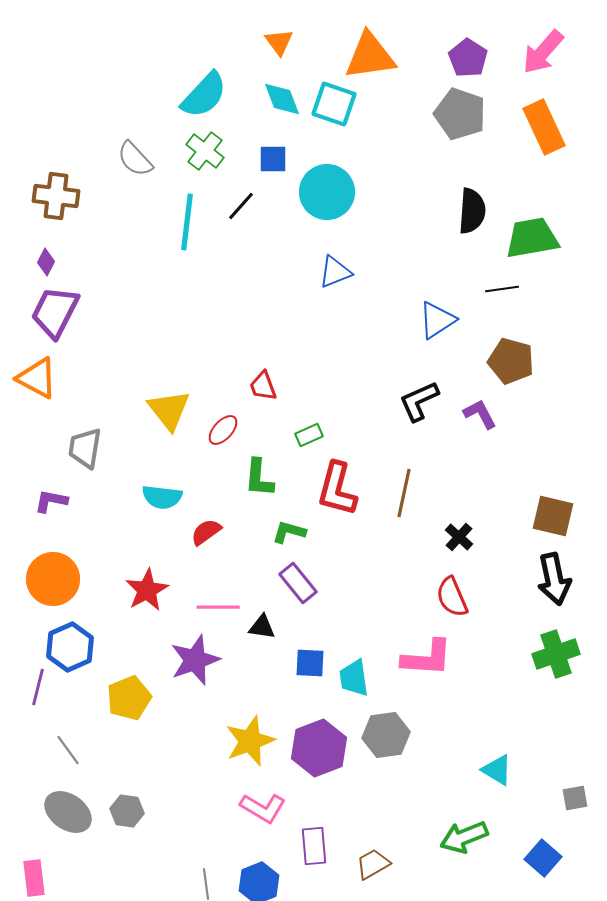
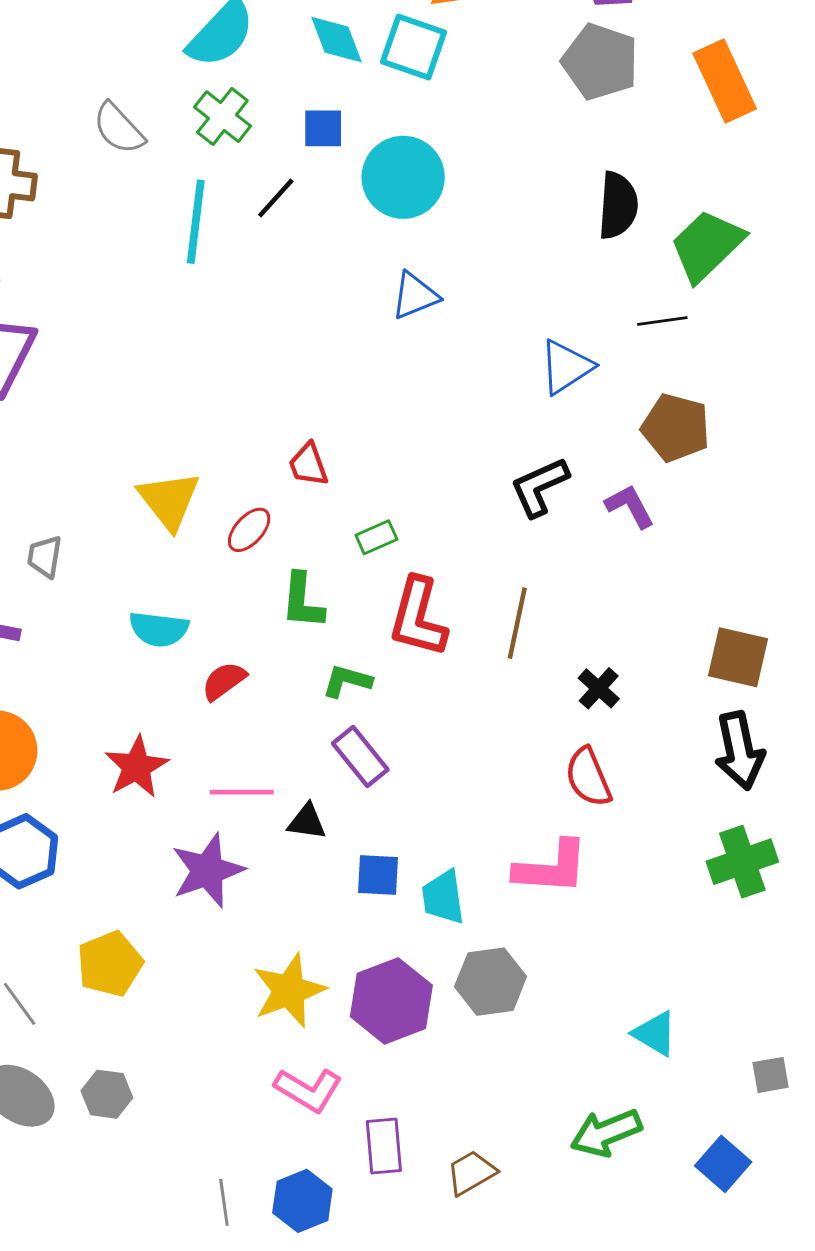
green trapezoid: (532, 238) -> (707, 245), turned -34
gray trapezoid: (85, 448) -> (45, 557), size x0.7
yellow pentagon: (129, 698) -> (110, 964), moved

